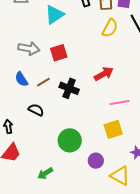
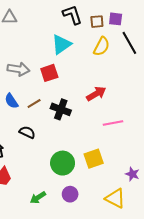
cyan triangle: (54, 15) -> (61, 44), moved
yellow square: (113, 129) -> (94, 159), moved
purple circle: (96, 161) -> (70, 194), moved

